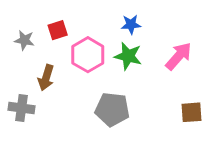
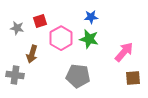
pink arrow: (179, 56) -> (124, 52), moved

